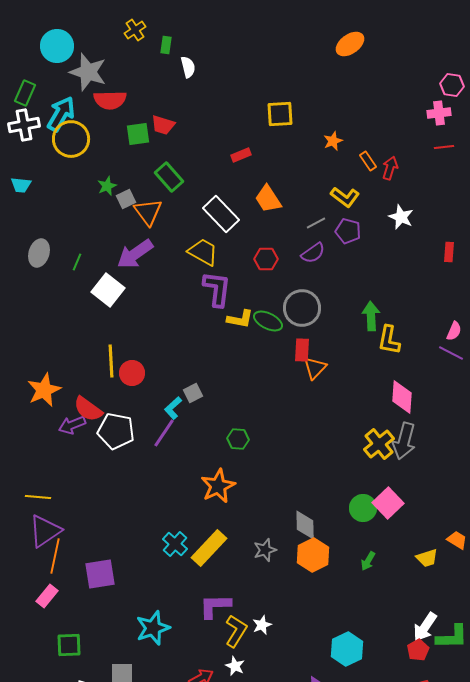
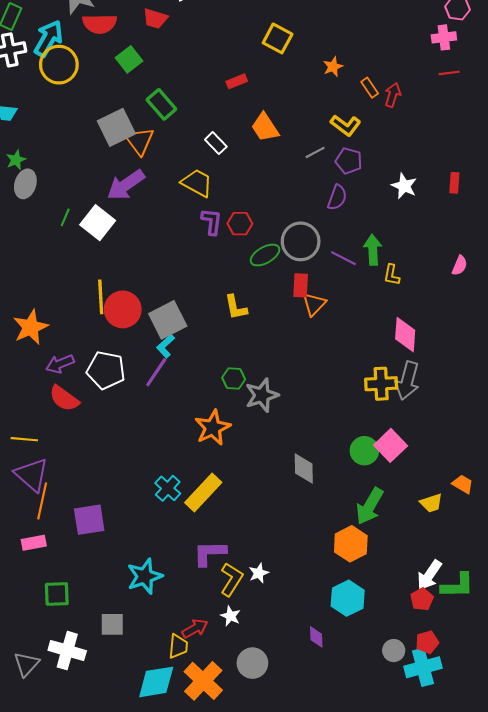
yellow square: (280, 114) -> (278, 38), turned 32
red trapezoid: (163, 125) -> (155, 19), moved
green square: (138, 134) -> (129, 59), turned -30
green star: (107, 186) -> (16, 160), moved
gray square: (126, 199) -> (116, 127), size x1.8
white rectangle: (221, 214) -> (216, 143), size x0.6
white star: (401, 217) -> (404, 186), moved
purple semicircle: (313, 253) -> (337, 197), moved, turned -35
red hexagon: (266, 259) -> (240, 224), moved
green line: (77, 262) -> (65, 217), moved
purple L-shape: (217, 289) -> (212, 222), size x0.7
yellow L-shape: (240, 319) -> (236, 307), moved, turned 68
green ellipse: (268, 321) -> (265, 255), turned -56
yellow L-shape: (389, 340) -> (392, 275), size x0.7
purple line: (451, 353) -> (343, 258), moved
red circle: (132, 373) -> (123, 309), size x1.4
gray square: (193, 393) -> (168, 320), moved, size x1.8
red semicircle: (88, 409) -> (64, 398), moved
yellow cross: (379, 444) -> (381, 384), turned 36
purple triangle: (45, 531) -> (32, 475), turned -45
gray star: (265, 550) -> (262, 395), moved, size x1.4
orange hexagon: (313, 555) -> (351, 544), moved
green arrow: (368, 561) -> (370, 506), size x1.8
pink rectangle: (47, 596) -> (34, 543), turned 40

